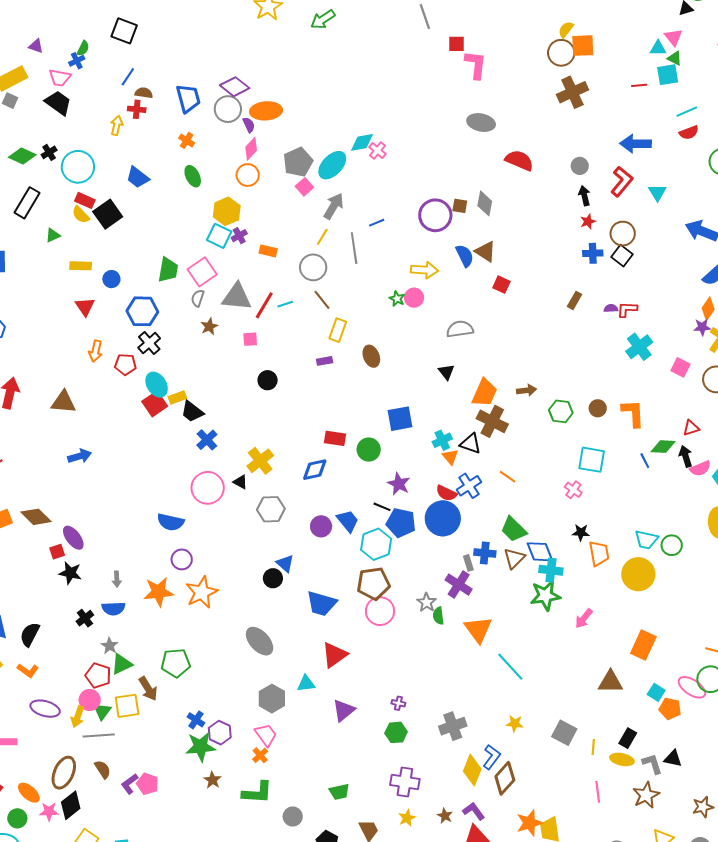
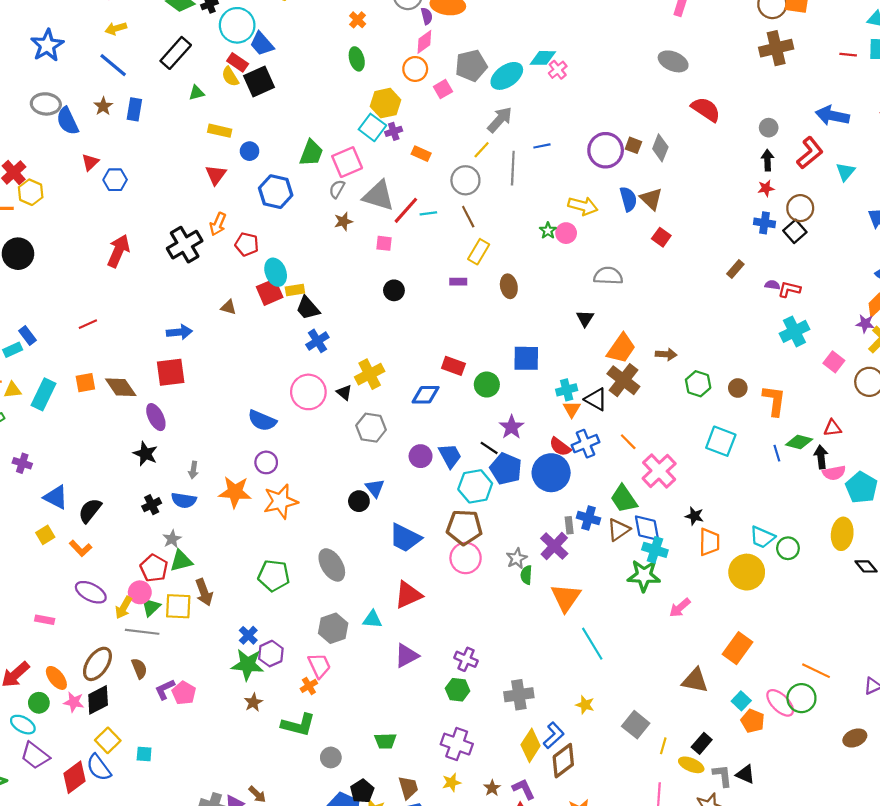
blue trapezoid: (138, 177) -> (262, 44), moved
pink square: (304, 187) -> (443, 89), moved
black cross: (149, 343) -> (185, 245), moved, size x1.4
brown triangle: (63, 402) -> (228, 307), moved, size x0.6
pink cross: (573, 490) -> (659, 471), moved, size x1.8
red square: (57, 552) -> (171, 372), moved, size x1.8
green pentagon: (176, 663) -> (274, 576), moved
purple cross: (398, 703) -> (466, 659), size x1.5

